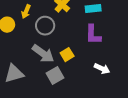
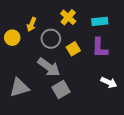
yellow square: (67, 55) -> (73, 49), moved

